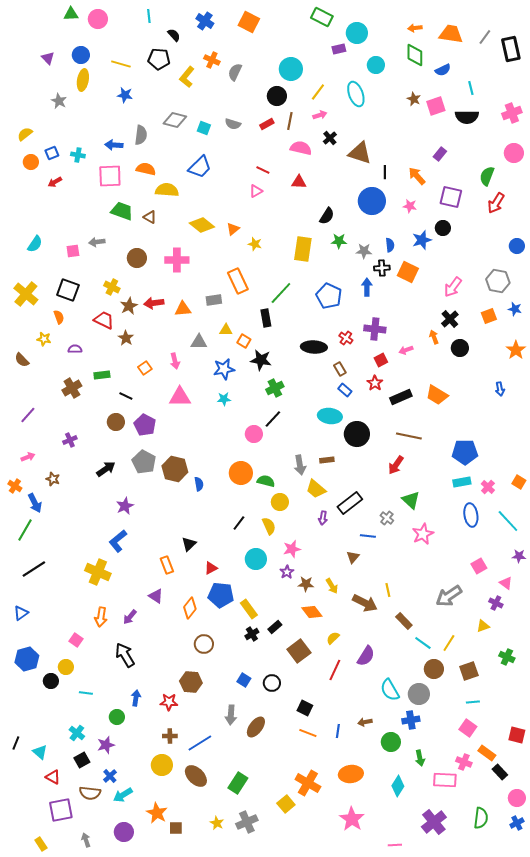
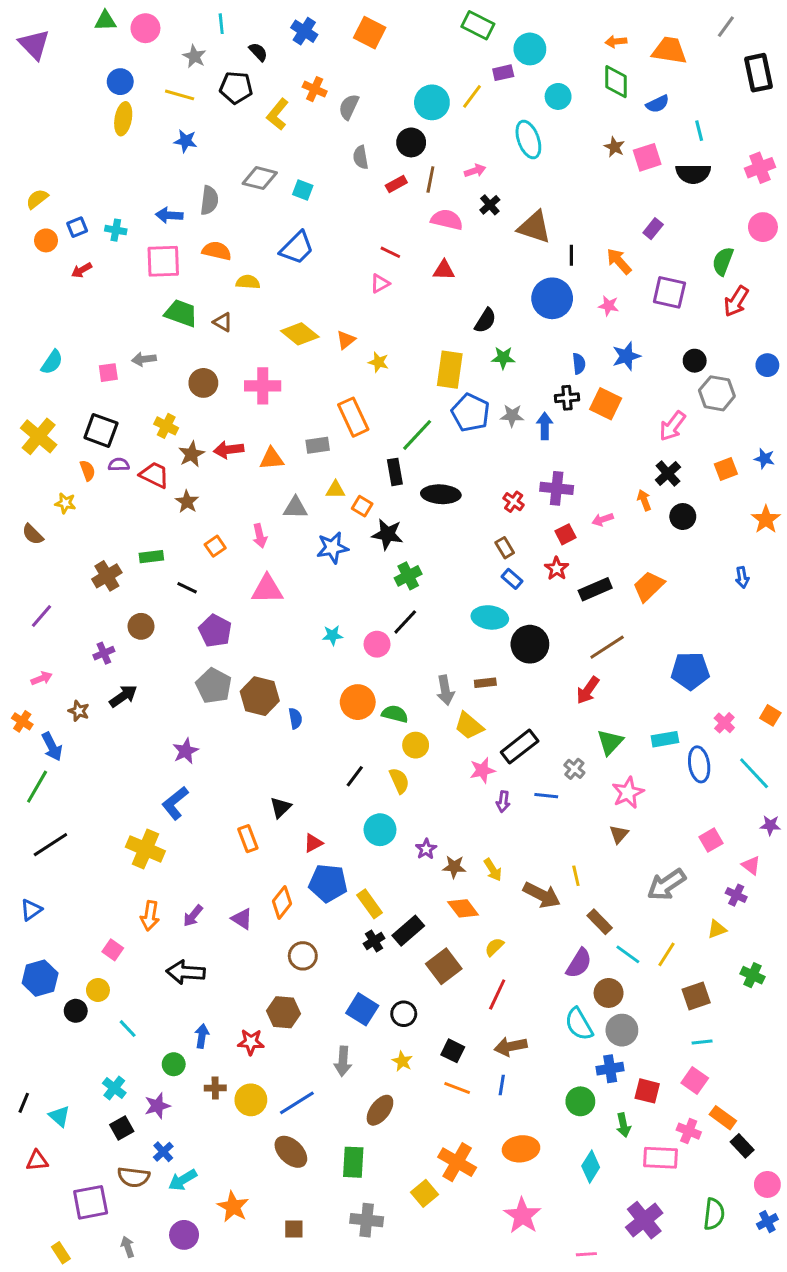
gray line: (485, 37) -> (726, 27), moved
purple triangle: (48, 58) -> (34, 45), moved, size x1.6
yellow line: (318, 92) -> (472, 96), moved
gray star: (59, 101) -> (194, 56), moved
gray semicircle: (233, 124) -> (361, 157), moved, turned 63
yellow semicircle: (167, 190) -> (248, 282), size x0.7
black circle: (443, 228) -> (695, 361), moved
gray star: (364, 251) -> (512, 416), moved
gray hexagon: (498, 281) -> (717, 393), moved
blue pentagon: (329, 296) -> (471, 413), moved
black ellipse: (314, 347) -> (441, 494), moved
purple semicircle: (75, 349) -> (119, 465), moved
orange trapezoid: (437, 395) -> (649, 586), turned 105
cyan star: (224, 399) -> (332, 635), moved
brown circle: (116, 422) -> (141, 626), moved
brown line: (409, 436) -> (607, 647), turned -45
black arrow: (106, 469) -> (123, 696), moved
cyan rectangle: (462, 482) -> (665, 739), moved
green triangle: (411, 500) -> (610, 742), turned 30
purple arrow: (323, 518) -> (503, 801), moved
pink star: (292, 549) -> (482, 770), moved
brown triangle: (353, 557) -> (619, 834), moved
purple triangle: (156, 596) -> (242, 919), moved
black rectangle: (275, 627) -> (408, 931), size x1.5
black arrow: (125, 655) -> (186, 972), turned -55
purple semicircle: (366, 656) -> (579, 963), moved
brown circle: (434, 669) -> (609, 993), moved
blue square: (244, 680) -> (362, 1009), size x1.5
cyan line: (86, 693) -> (128, 1029), turned 40
brown arrow: (365, 722) -> (511, 1046), moved, size x1.5
brown ellipse: (256, 727) -> (380, 1110), moved
red square: (517, 735) -> (647, 1091), moved
brown cross: (170, 736) -> (215, 1088), moved
yellow circle: (162, 765) -> (251, 1100), moved
red triangle: (53, 777) -> (37, 1161), moved, turned -35
green rectangle: (238, 783) -> (353, 1162), turned -30
gray cross: (247, 822) -> (367, 1220), turned 30
yellow star: (217, 823) -> (402, 1061), moved
brown square: (176, 828) -> (294, 1229), moved

